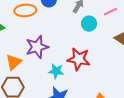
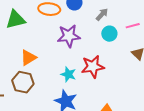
purple star: (37, 47) -> (69, 36), moved
red star: (79, 59) -> (93, 67), turned -30

